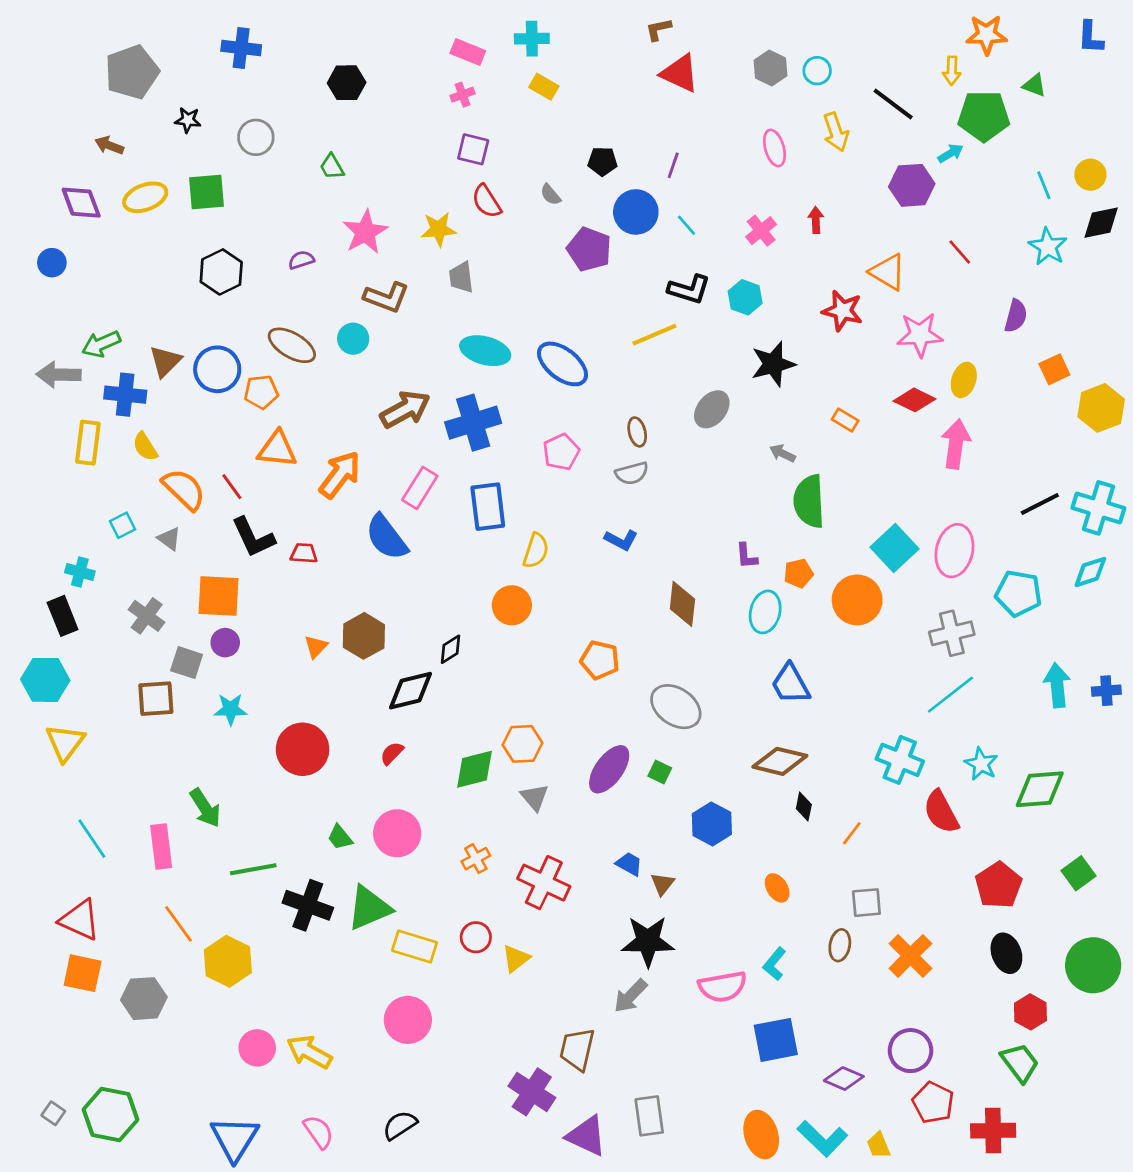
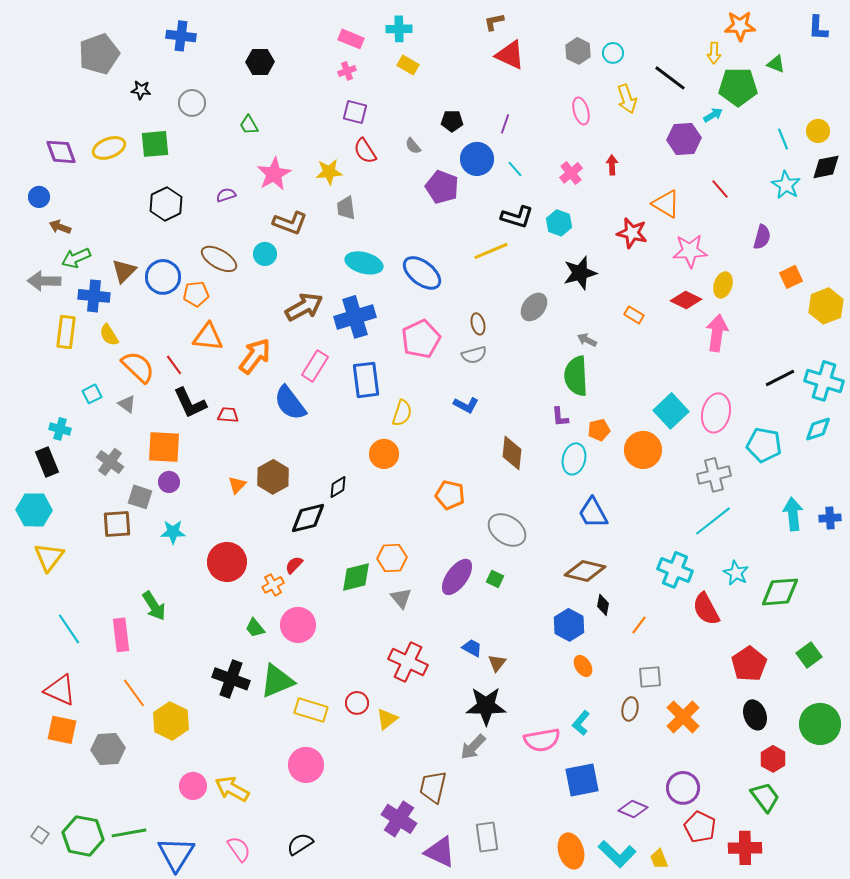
brown arrow: (109, 145) -> (60, 227), moved
pink pentagon: (561, 452) -> (421, 339), size x1.4
green semicircle: (809, 501) -> (576, 376), moved
blue hexagon: (712, 824) -> (569, 625), moved
orange cross: (476, 859) -> (273, 585), moved
green line: (253, 869) -> (129, 833), moved

